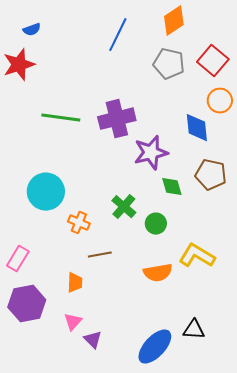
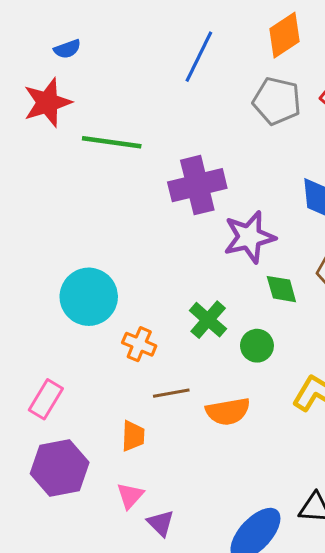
green line: (61, 118) -> (112, 142), moved
orange semicircle: (158, 273) -> (228, 411), moved

